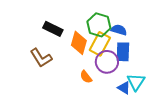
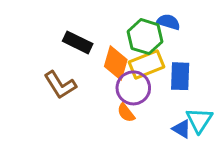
blue semicircle: (119, 30) -> (168, 22), moved
yellow rectangle: (100, 44) -> (147, 64), turned 40
purple circle: (107, 62) -> (133, 88), moved

